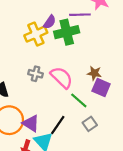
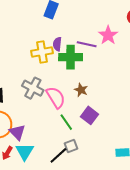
purple semicircle: (50, 22) -> (57, 44), turned 136
brown star: (94, 73) -> (81, 90), moved
gray cross: (36, 74) -> (33, 88), size x1.5
black line: (58, 125) -> (58, 155), moved

